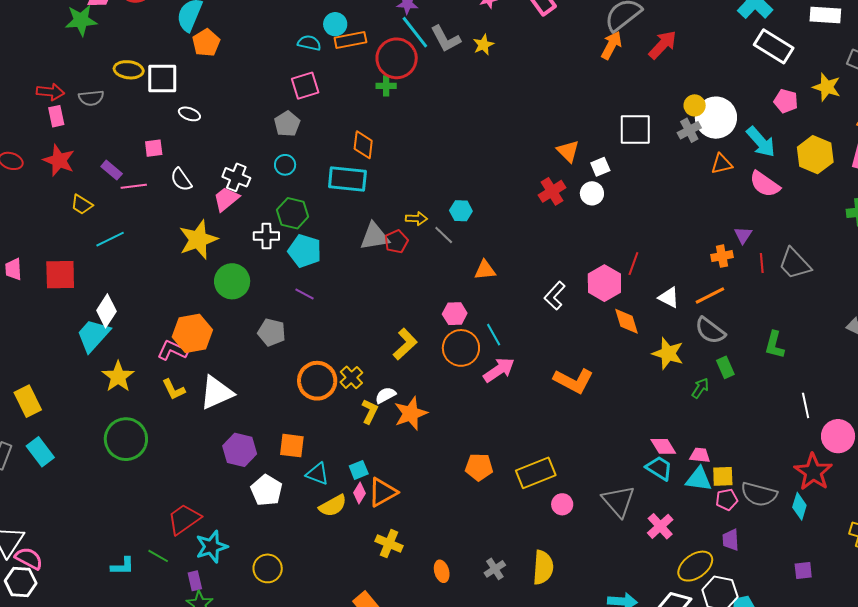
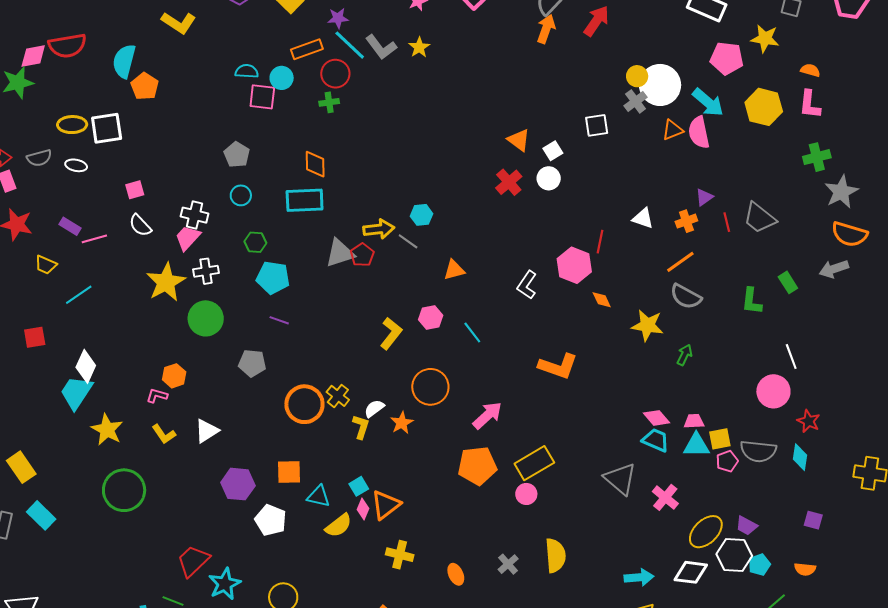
cyan circle: (335, 24) -> (282, 78), moved
orange rectangle: (350, 40) -> (307, 49), moved
red circle: (397, 58) -> (335, 74), size x0.7
pink square: (305, 86) -> (262, 97), moved, turned 32
pink pentagon: (786, 101) -> (727, 58), size x1.4
white ellipse: (189, 114) -> (76, 165), moved
white square: (635, 129) -> (597, 125), moved, size x0.7
pink square: (154, 148) -> (135, 190), moved
pink semicircle: (765, 184) -> (699, 132), moved, turned 52
green hexagon: (293, 213) -> (255, 242), size x0.7
yellow arrow: (416, 219) -> (379, 229), size x1.4
purple triangle: (743, 235) -> (704, 197), turned 30
white cross: (266, 236) -> (206, 271), moved
red square: (60, 275) -> (35, 337), size x0.7
white triangle: (669, 297) -> (643, 218), moved
orange diamond: (627, 321) -> (602, 300), size x0.7
orange hexagon: (192, 333) -> (174, 376), size x0.6
yellow L-shape: (405, 344) -> (391, 333), moved
orange circle: (461, 348) -> (430, 387), moved
pink L-shape: (172, 350) -> (157, 396), size x0.7
green rectangle: (725, 367) -> (788, 282), moved
pink arrow: (499, 370) -> (487, 415), moved
white triangle: (216, 393) -> (207, 431), size x0.7
orange star: (411, 413) -> (402, 423), size x0.7
pink circle: (838, 436) -> (773, 391), moved
orange pentagon: (479, 467) -> (477, 466), size x1.4
red star: (813, 472) -> (809, 421), size x0.6
pink circle: (562, 504) -> (526, 494), moved
purple trapezoid: (731, 540) -> (746, 526), moved, turned -50
purple square: (803, 571) -> (813, 520), turned 30

